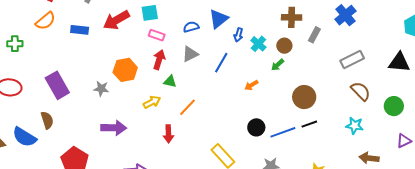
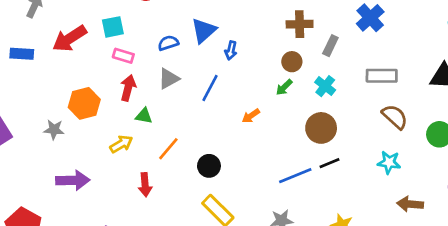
cyan cross: (258, 44) -> (325, 86), moved
gray rectangle: (352, 60) -> (382, 76), turned 30
black circle: (256, 127) -> (209, 166), moved

